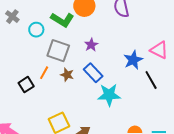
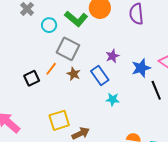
purple star: (91, 45) -> (112, 56), moved
cyan star: (109, 95) -> (113, 99), size x0.6

